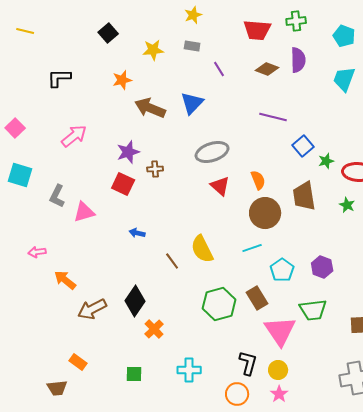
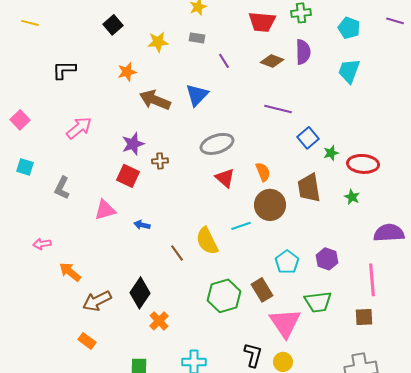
cyan square: (20, 175) -> (25, 167), size x0.7
pink triangle: (84, 212) -> (105, 210), moved
cyan line: (252, 248) -> (241, 226), moved
orange rectangle: (78, 362) -> (87, 341), moved

